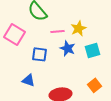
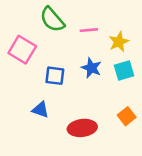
yellow star: (78, 28) -> (119, 42), moved
pink line: (58, 31) -> (89, 30), moved

